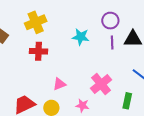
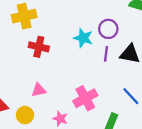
cyan star: (81, 37) -> (83, 38), moved
red cross: (39, 51) -> (39, 47), moved

